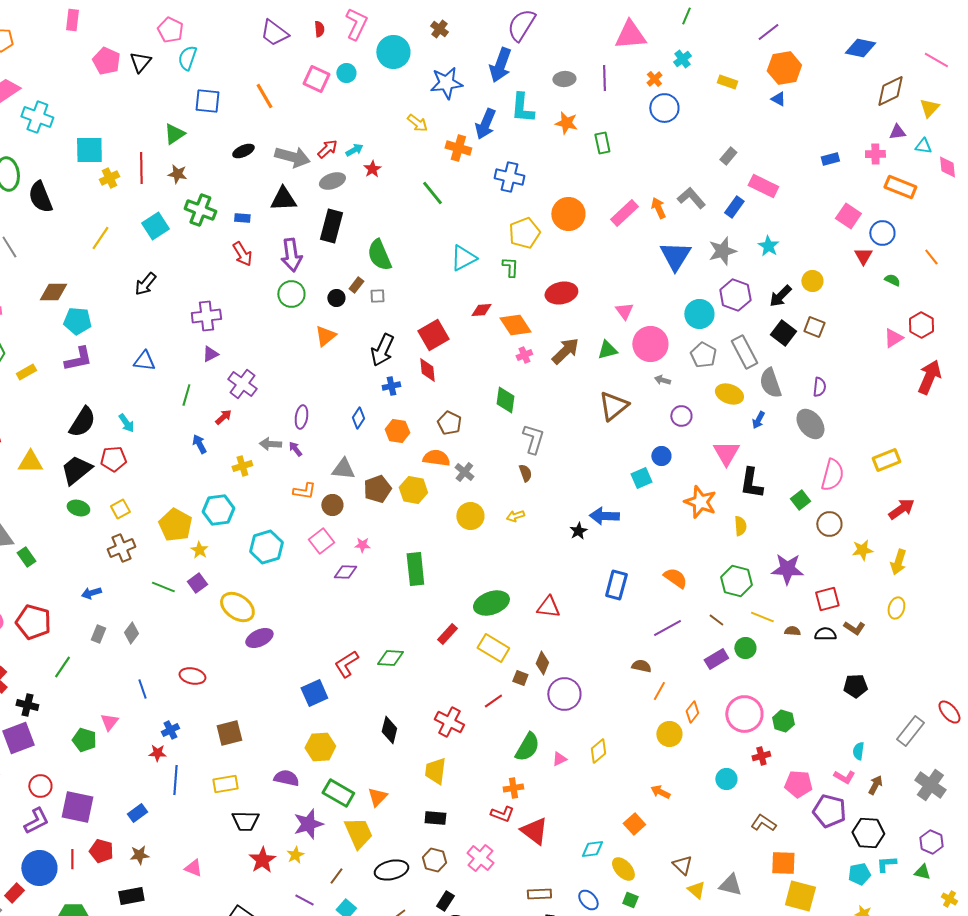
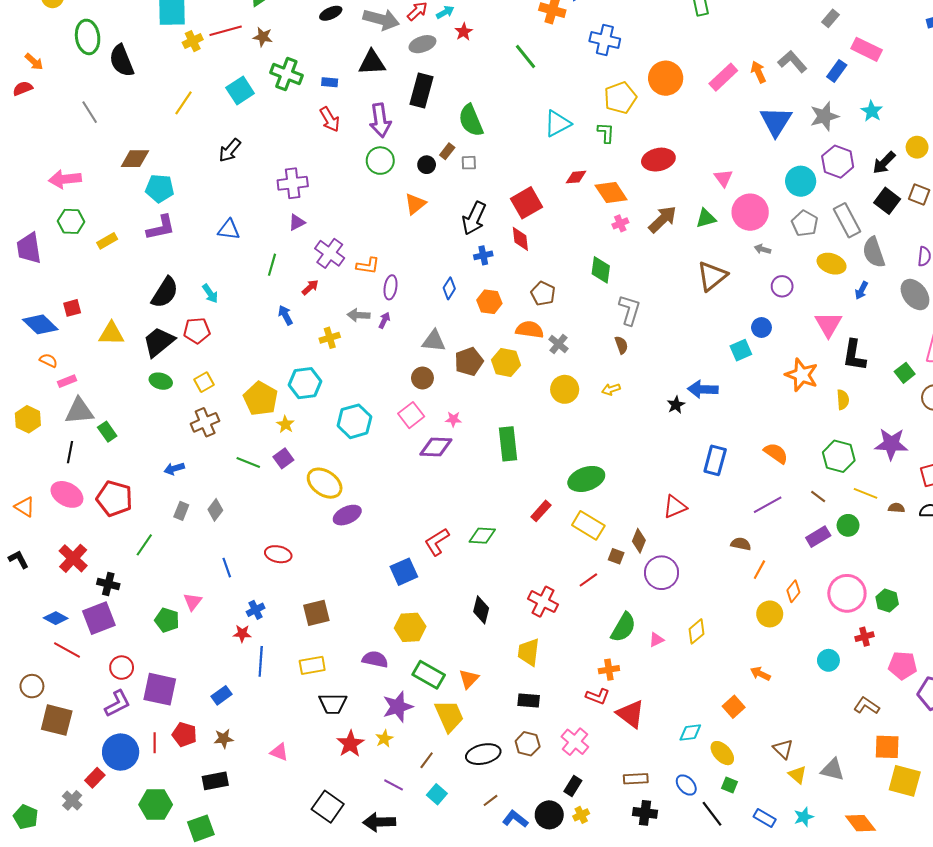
red line: (141, 168) -> (226, 31), turned 76
purple arrow: (295, 449) -> (384, 320), turned 63
orange L-shape: (304, 491) -> (368, 266), moved
purple diamond: (345, 572) -> (436, 447), size x1.4
red triangle: (548, 607) -> (675, 507), moved, turned -30
black rectangle: (445, 901) -> (573, 786), moved

